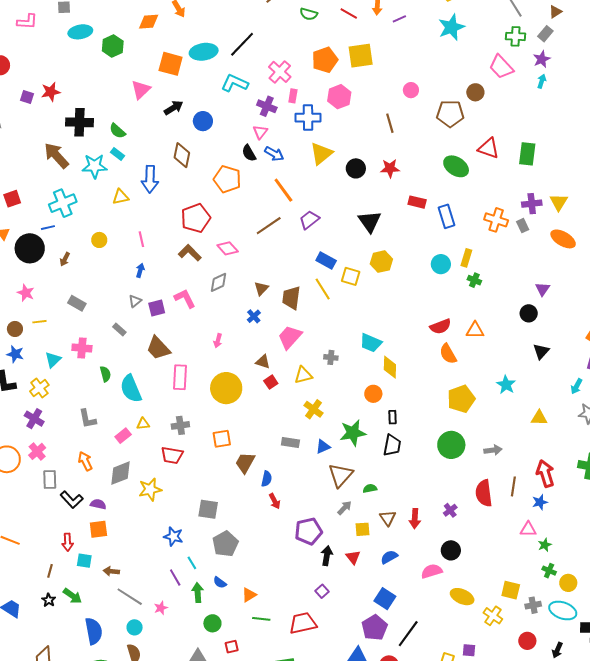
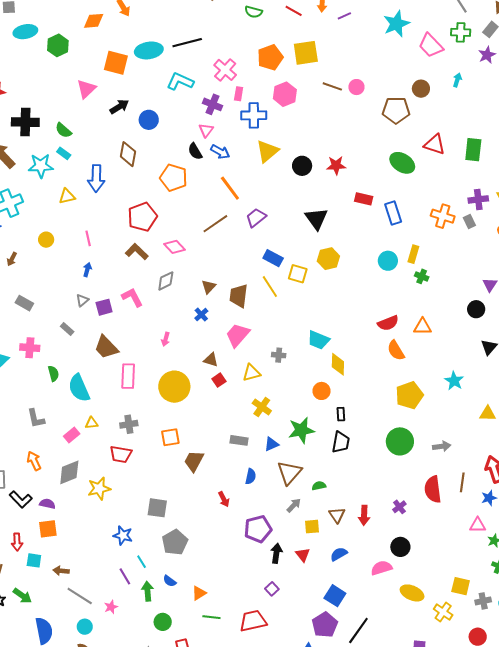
black line: (242, 44) -> (187, 43), turned 32
pink trapezoid: (501, 67) -> (431, 45), moved
cyan arrow: (542, 81) -> (457, 80), moved
brown line: (390, 123) -> (332, 86), moved, turned -54
blue semicircle: (267, 479) -> (251, 476), moved

